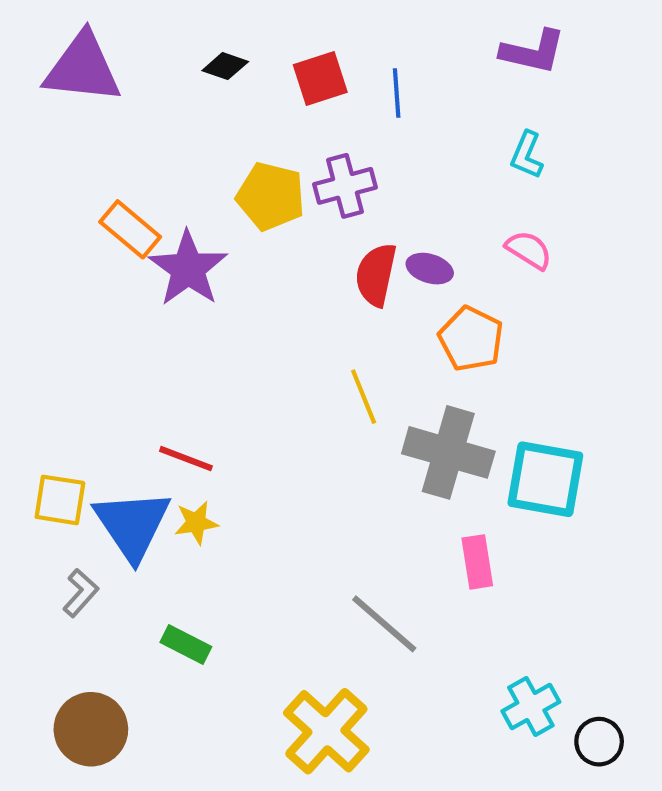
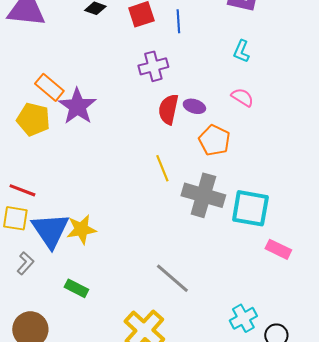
yellow pentagon: (271, 196) -> (33, 119), moved
red line: (186, 459) -> (22, 190), moved
yellow star: (196, 523) -> (81, 229), size x1.4
pink rectangle: (477, 562) -> (278, 249), moved, turned -55

